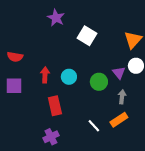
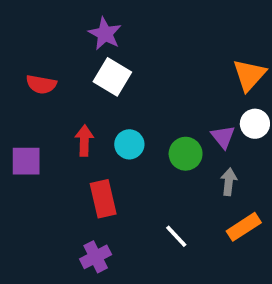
white square: (87, 36) -> (112, 77), moved
red semicircle: (15, 57) -> (41, 84), moved
orange rectangle: (119, 120) -> (244, 227), moved

